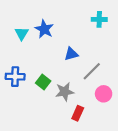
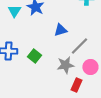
gray star: (65, 92) -> (65, 65), moved
red rectangle: (78, 113) -> (76, 85), moved

